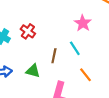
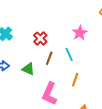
red cross: (28, 31) -> (40, 39), moved
orange line: (86, 75) -> (75, 80), turned 48

